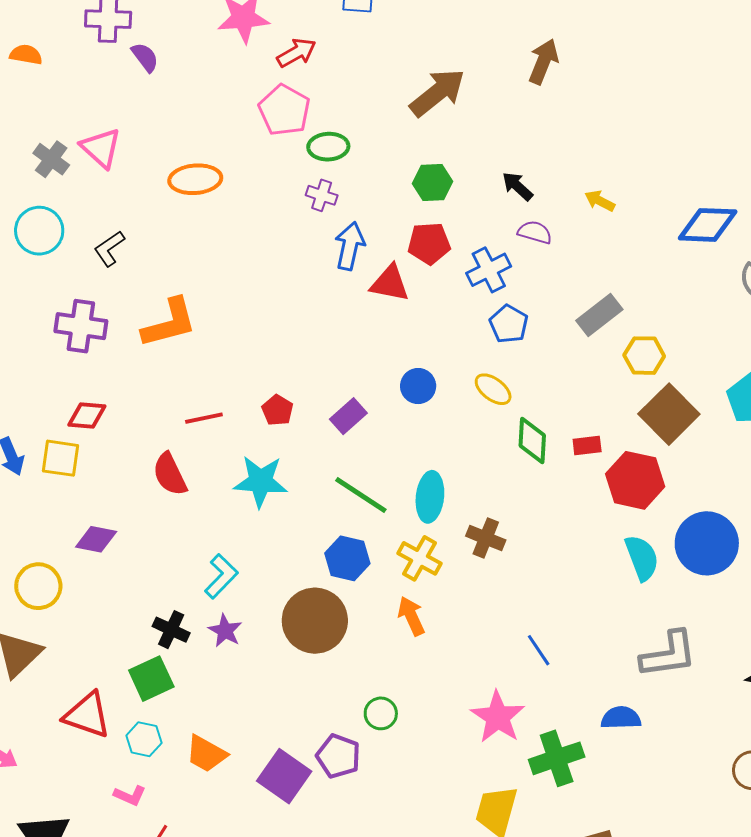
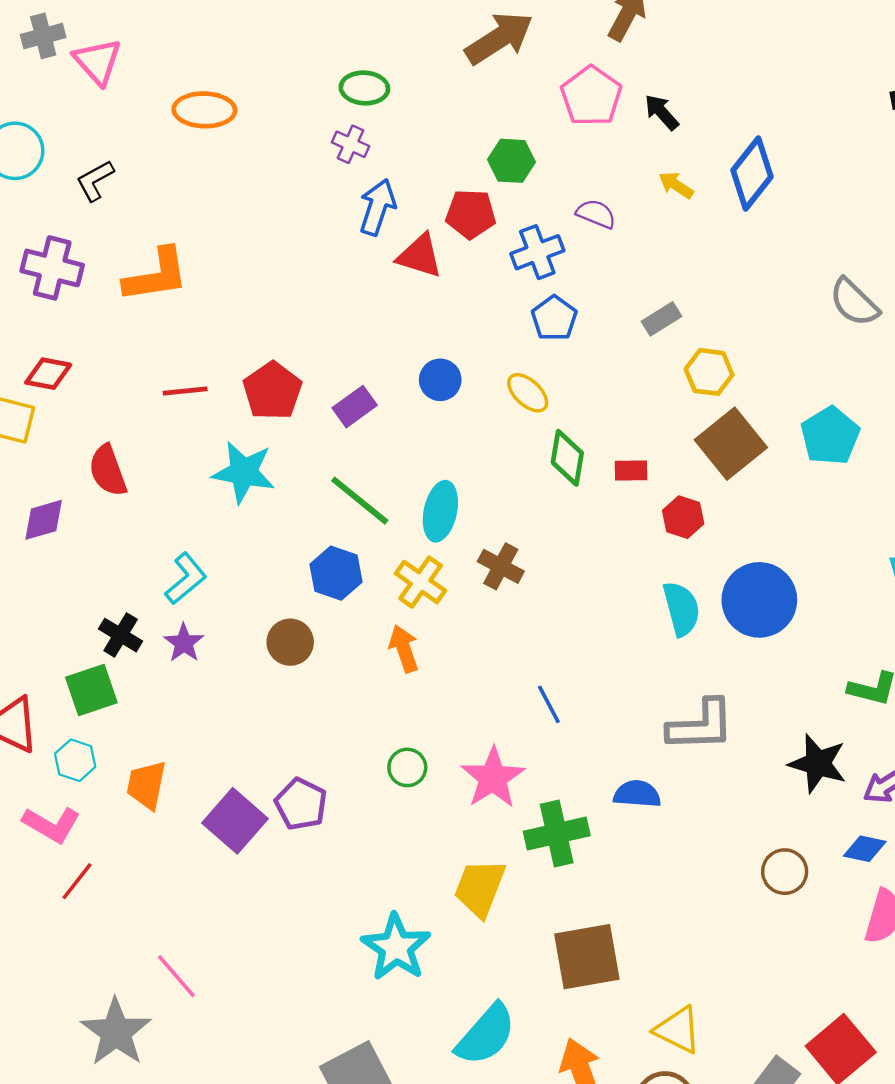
pink pentagon: (284, 110) -> (591, 96), moved
gray cross: (51, 159) -> (43, 36), moved, turned 33
green hexagon: (432, 183) -> (512, 161), moved
black arrow: (517, 186) -> (662, 112), moved
blue diamond: (708, 225) -> (752, 173), moved, turned -60
gray rectangle: (599, 315) -> (662, 319), size x0.7
red pentagon: (278, 410) -> (272, 391), size x1.6
red semicircle: (170, 474) -> (108, 470), moved
red hexagon: (635, 480) -> (683, 517), size x0.6
purple diamond: (96, 539) -> (44, 520), turned -33
brown circle: (315, 621) -> (290, 642), size x0.6
green circle: (381, 713) -> (407, 767), moved
orange trapezoid: (206, 754) -> (146, 785), turned 66
pink L-shape: (130, 796) -> (52, 825), size x1.5

